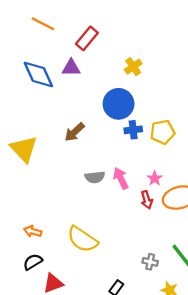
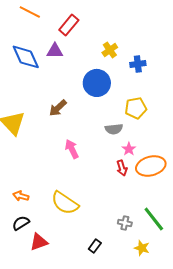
blue cross: (133, 130) -> (138, 64), moved
gray semicircle: (95, 177) -> (114, 129), moved
pink arrow: (121, 178) -> (72, 149), moved

